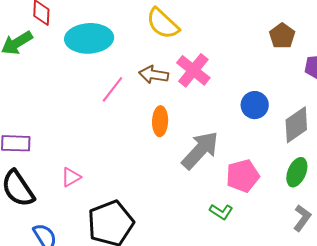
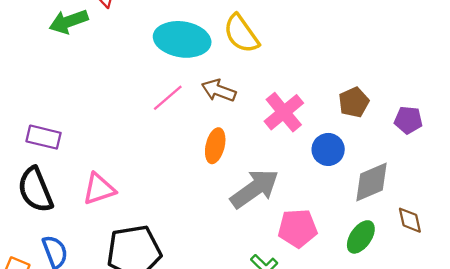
brown pentagon: (282, 36) -> (354, 102), moved
cyan ellipse: (89, 38) -> (182, 39), moved
pink cross: (193, 70) -> (284, 112), moved
pink triangle: (71, 177) -> (99, 189), size x1.4

